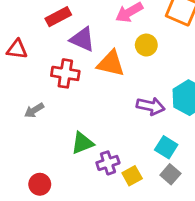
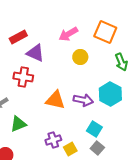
orange triangle: (111, 63) -> (55, 100), moved
green triangle: (82, 143) -> (18, 124), moved

